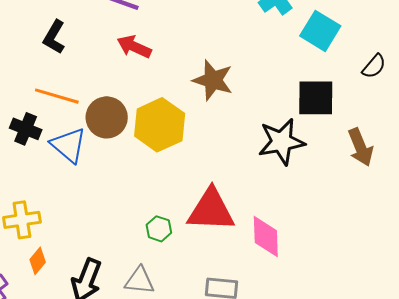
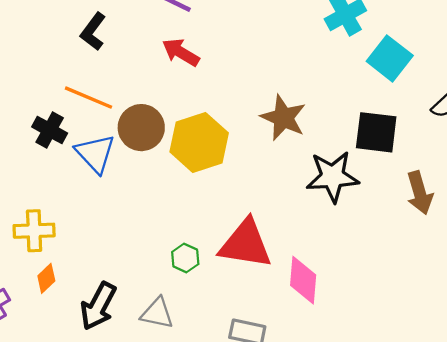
brown star: (213, 80) -> (283, 118), moved

